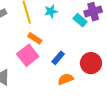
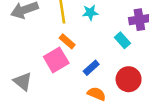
cyan rectangle: (80, 20) -> (122, 40), moved
orange semicircle: (66, 79) -> (97, 94), turned 35

